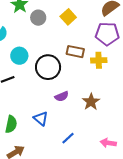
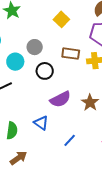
gray circle: (38, 18) -> (35, 47), moved
black circle: (48, 67) -> (45, 71), size x0.7
purple semicircle: (62, 96) -> (60, 99), size x1.5

